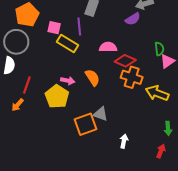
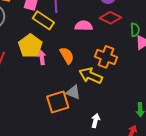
red diamond: (125, 61) -> (110, 18), moved
pink arrow: (68, 81) -> (42, 58), turned -112
yellow arrow: (157, 93) -> (91, 76), moved
yellow pentagon: (57, 97) -> (30, 46), moved

